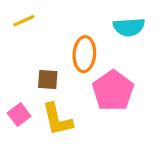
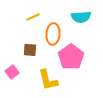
yellow line: (24, 21) -> (33, 17), moved
yellow L-shape: (57, 119) -> (48, 80), moved

